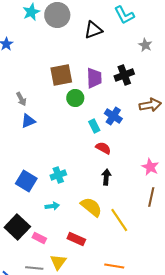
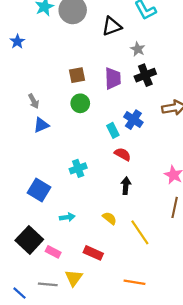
gray star: (145, 45) -> (138, 49), moved
brown square: (61, 75) -> (77, 75), size x0.7
green circle: (75, 98) -> (80, 103), moved
cyan cross: (58, 175) -> (78, 168), moved
yellow semicircle: (91, 207) -> (110, 218), size x0.6

